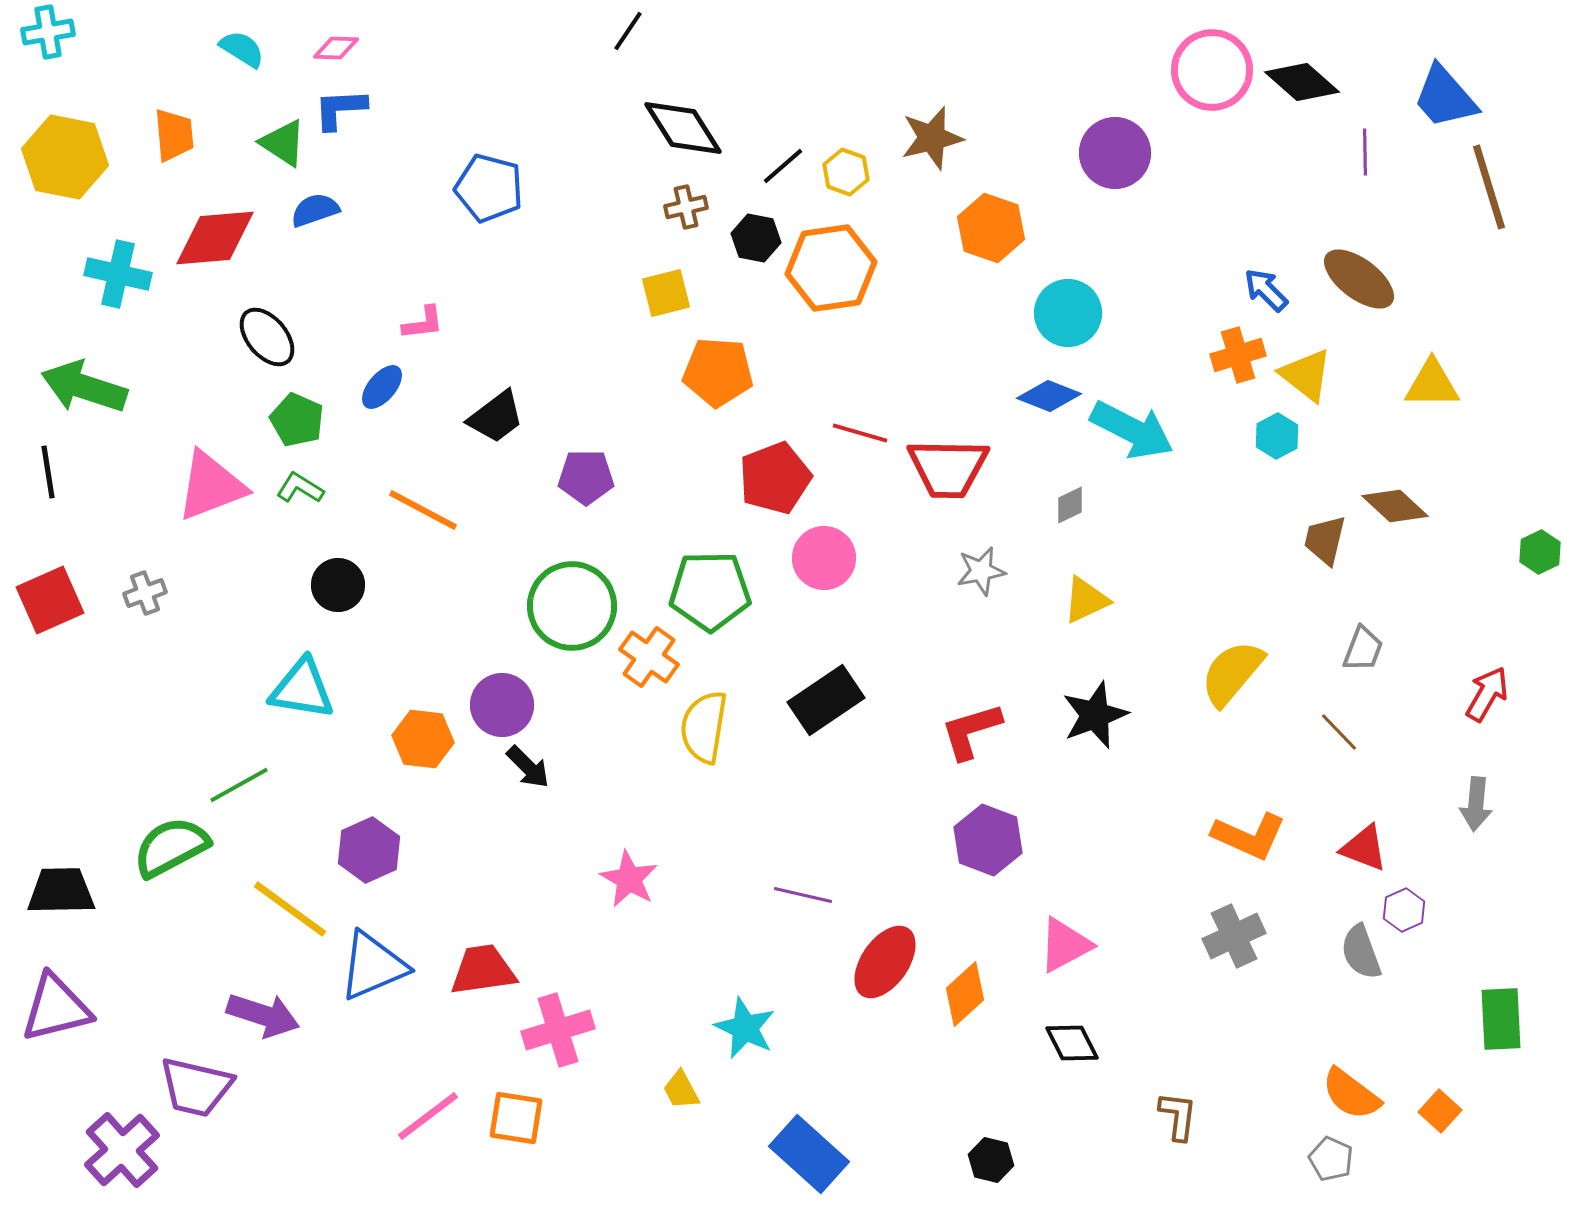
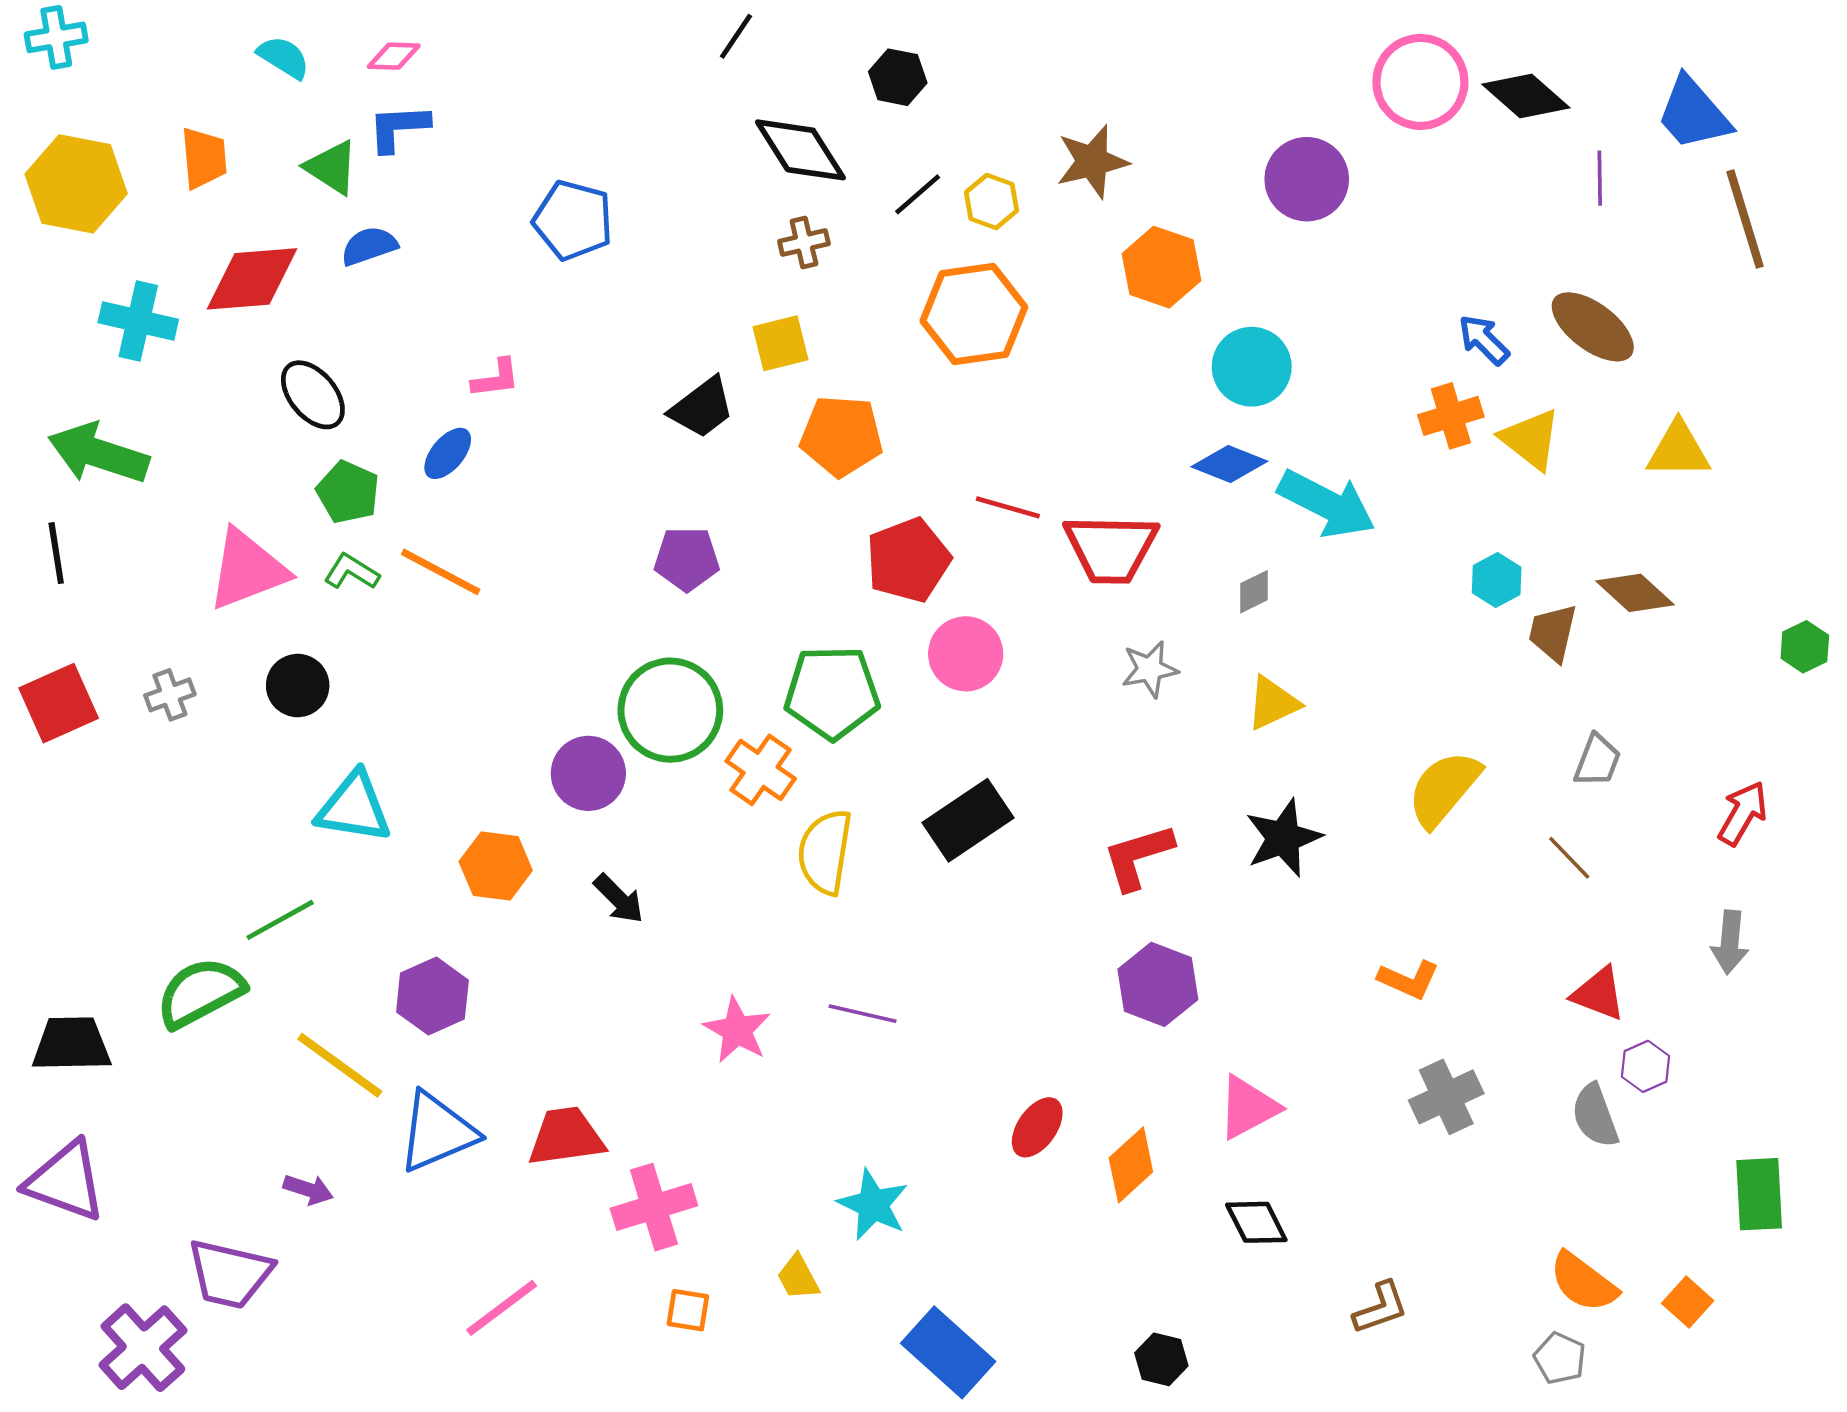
black hexagon: (756, 238) -> (898, 77), moved
black trapezoid: (496, 417) -> (702, 408), moved
cyan hexagon: (1277, 436) -> (1497, 580), moved
orange line: (423, 510) -> (441, 572), moved
black circle: (338, 585) -> (298, 685), moved
purple circle: (502, 705) -> (588, 773), moved
orange L-shape: (1249, 836) -> (1409, 980), moved, size x0.7
purple line: (803, 895) -> (863, 1014), moved
red ellipse: (885, 962) -> (1037, 1127), size x0.7
purple triangle: (56, 1008) -> (66, 1181), turned 34
purple arrow: (263, 1015) -> (308, 1189), size x0.6
brown L-shape: (1178, 1116) -> (1381, 1308), turned 64
orange square: (516, 1118) -> (688, 1310), moved, size x0.7

